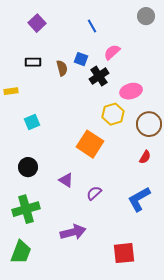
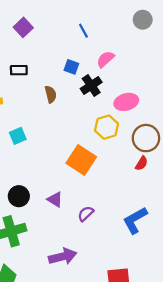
brown semicircle: (62, 68) -> (51, 94), moved
red semicircle: (145, 157) -> (142, 163), moved
black circle: (28, 167) -> (19, 196), moved

